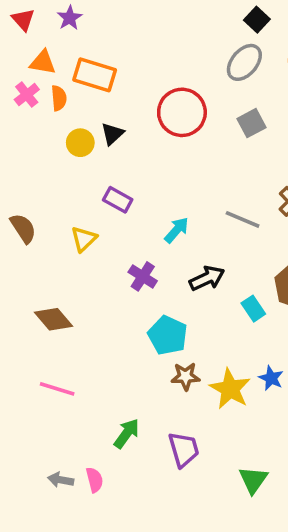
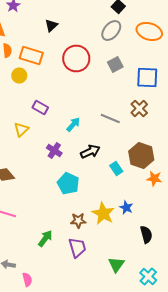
orange rectangle: (95, 75) -> (31, 56), moved
black triangle: (112, 134) -> (51, 26), moved
brown star: (186, 376) -> (78, 220), moved
pink semicircle: (95, 480) -> (27, 280), moved

